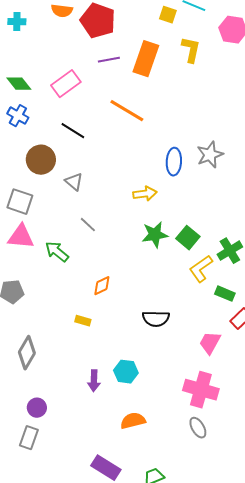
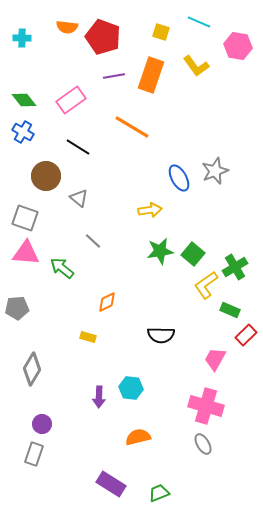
yellow square: (168, 15) -> (161, 32), moved
yellow L-shape: (191, 50) -> (196, 66), turned 132
blue ellipse: (174, 162) -> (179, 178), turned -32

